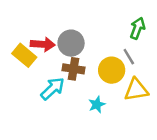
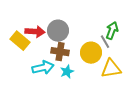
green arrow: (137, 28) -> (112, 31), moved
cyan arrow: (53, 89) -> (43, 68), turned 30
cyan star: (97, 105) -> (67, 72), moved

